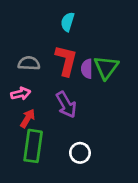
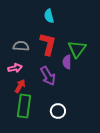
cyan semicircle: (68, 22) -> (49, 16), turned -32
purple semicircle: (87, 69) -> (67, 62), moved

